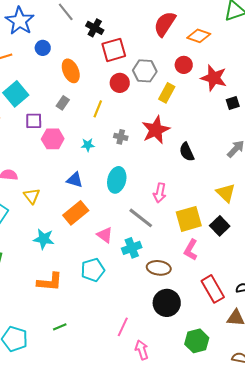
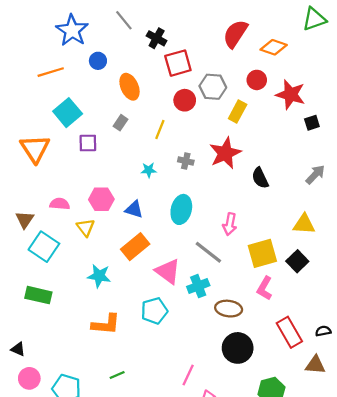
pink hexagon: (53, 139) -> (101, 199), moved
yellow triangle: (226, 193) -> (304, 224), turned -40
pink triangle: (105, 235) -> (168, 271), size x1.4

